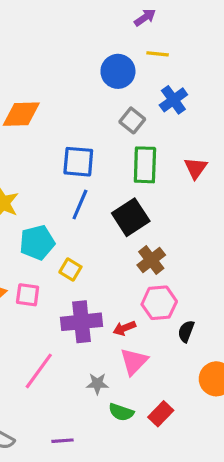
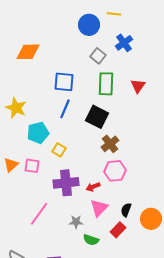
black square: (131, 217) -> (97, 117), turned -30
black semicircle: (186, 331) -> (126, 210), moved
red rectangle: (161, 414) -> (118, 230), moved

